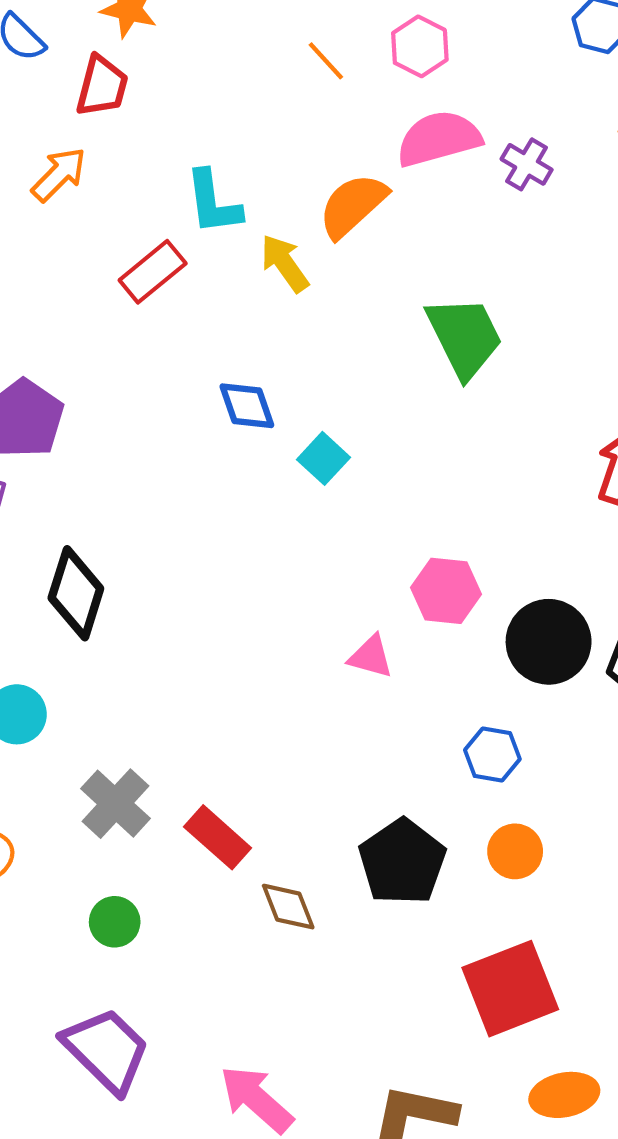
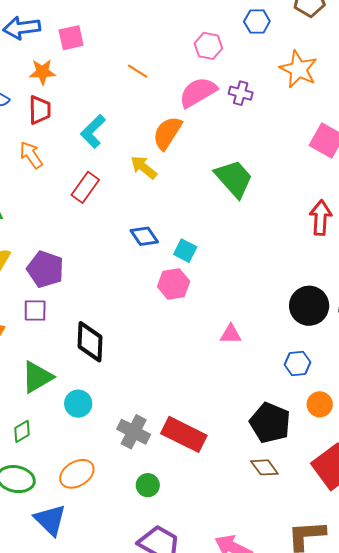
pink hexagon: (420, 46) -> (208, 46), moved
orange arrow: (59, 174) -> (31, 155), turned -64
cyan L-shape: (213, 202) -> (93, 131), moved, turned 68
pink hexagon: (446, 591) -> (174, 284), moved
red rectangle: (218, 837) -> (184, 434), size x1.4
brown diamond: (288, 907) -> (264, 467), moved

